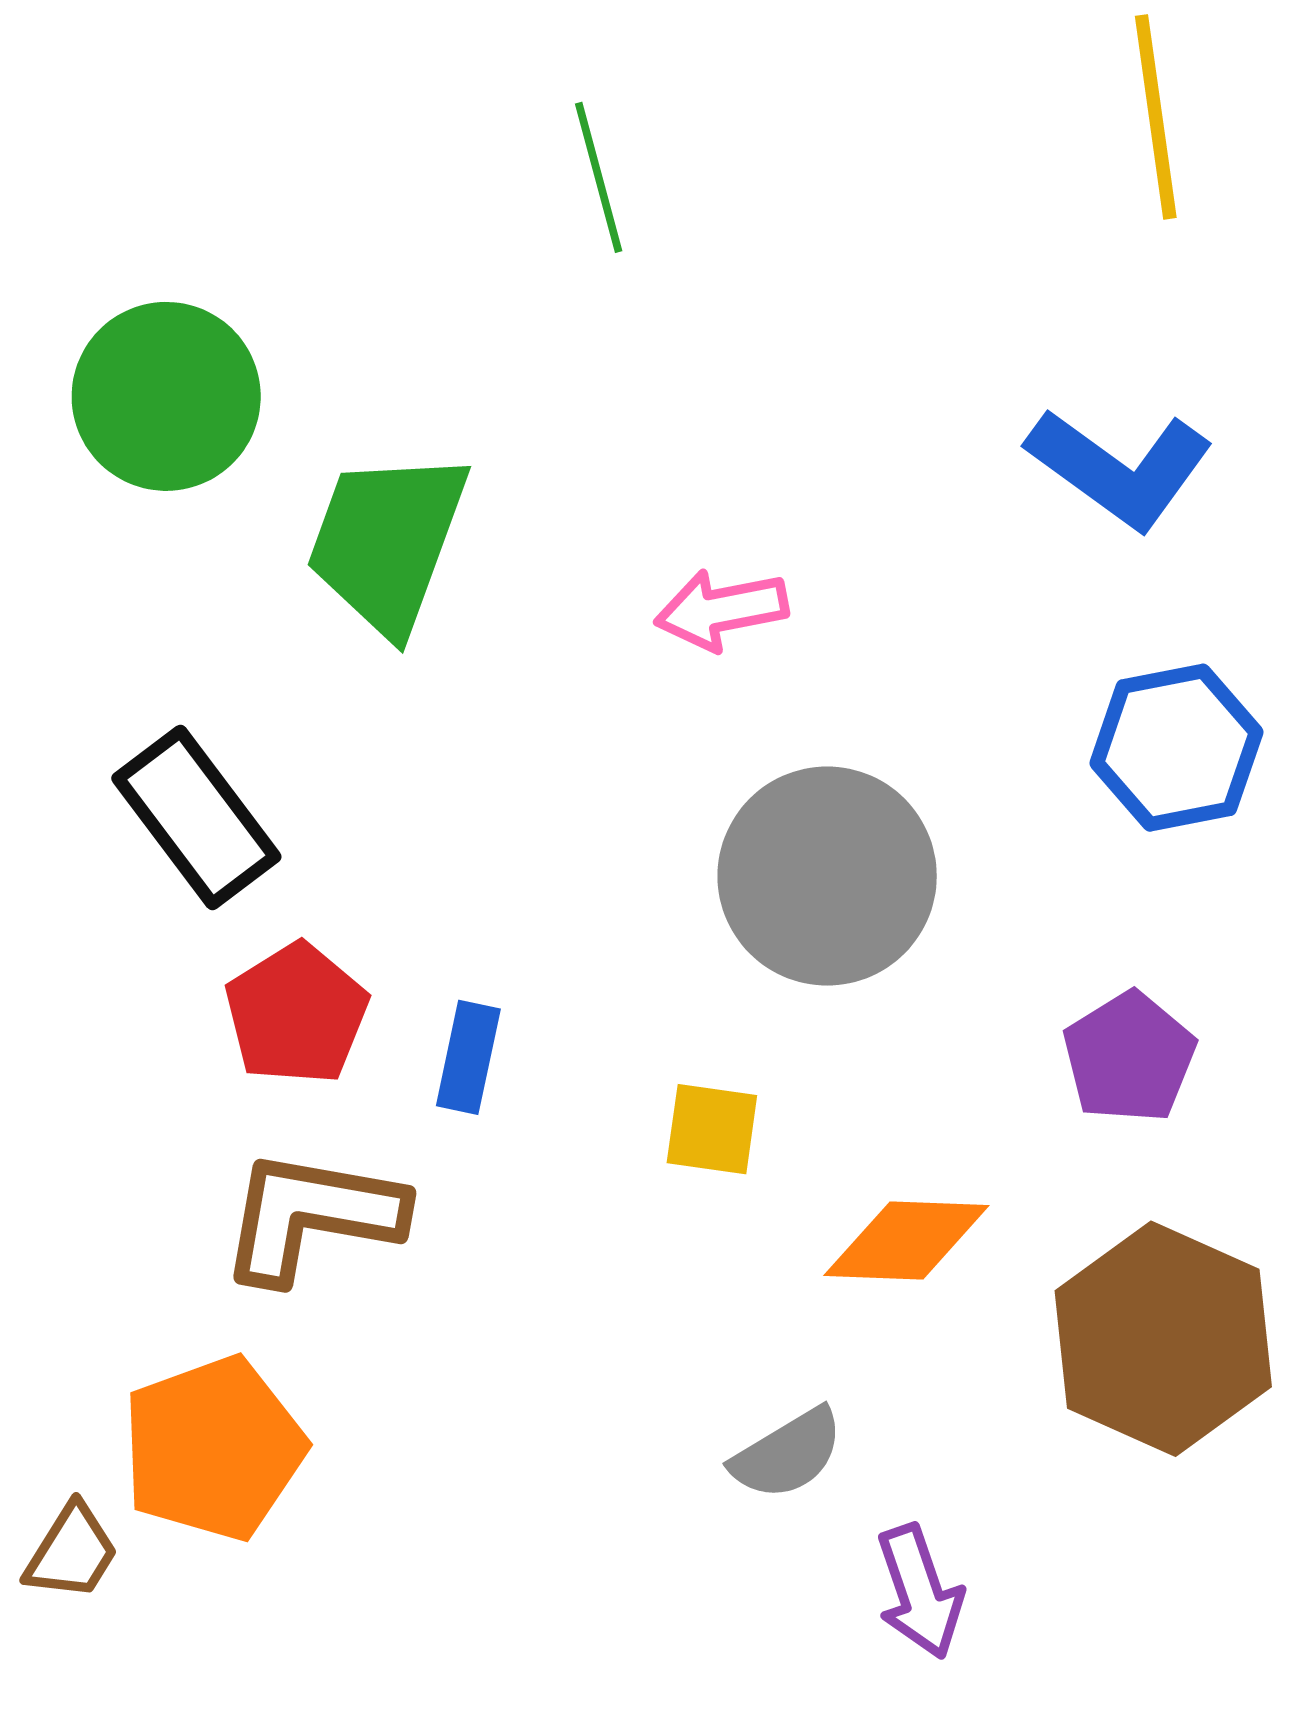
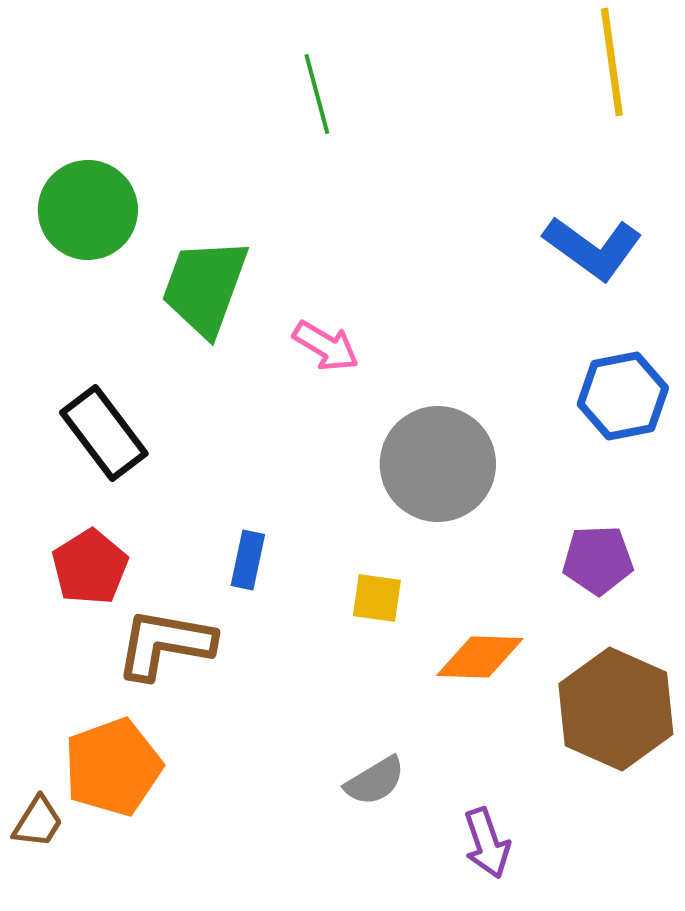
pink arrow: (721, 610) -> (326, 346), moved, turned -138
red pentagon: (296, 1014) -> (90, 567), moved
purple pentagon: (1129, 1057) -> (598, 560), turned 30
gray semicircle: (787, 1454) -> (375, 781), moved

